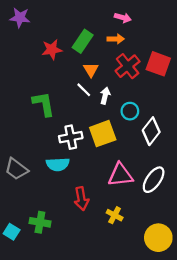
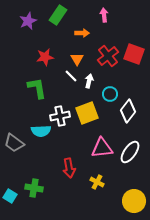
purple star: (20, 18) -> (28, 21), moved, turned -30
pink arrow: (123, 18) -> (104, 15), turned -112
orange arrow: (116, 39) -> (82, 33), moved
green rectangle: (83, 41) -> (58, 15), moved
red star: (52, 50) -> (45, 57), moved
cyan semicircle: (58, 164) -> (41, 131), moved

